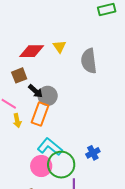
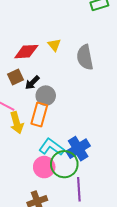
black arrow: (35, 91) -> (32, 83), moved, turned 98
yellow arrow: (17, 121) -> (17, 123), size x1.5
blue cross: (93, 153) -> (78, 149), moved, size x1.6

